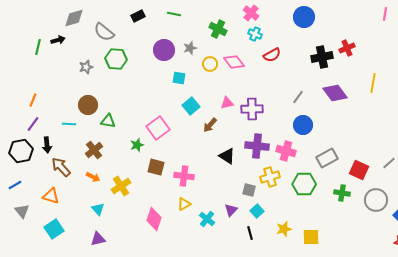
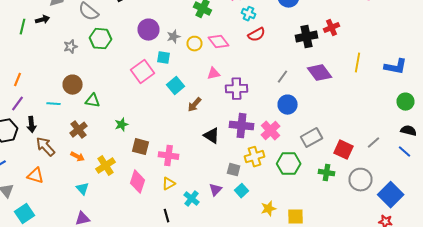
cyan cross: (255, 34) -> (248, 14), moved
gray star: (190, 48) -> (174, 37), moved
pink triangle: (227, 103) -> (214, 74), moved
pink square: (158, 128) -> (142, 72), moved
pink cross: (286, 151) -> (270, 131), turned 30
pink diamond: (154, 219) -> (138, 182), moved
cyan square: (54, 229) -> (24, 214), moved
black line: (250, 233) -> (166, 216), moved

